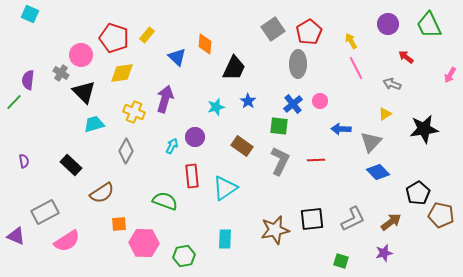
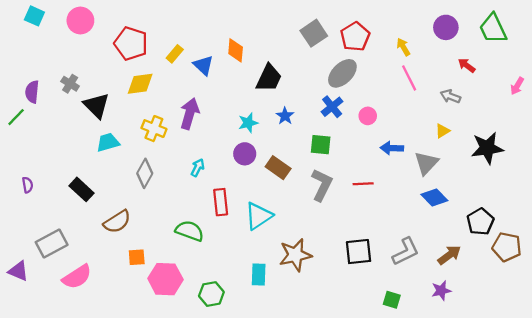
yellow rectangle: (147, 35) -> (175, 54), moved
pink circle: (81, 55) -> (80, 21), moved
gray ellipse: (298, 64) -> (342, 73), turned 44
blue cross: (293, 104) -> (332, 107), moved
purple circle: (195, 137) -> (245, 154), moved
brown star: (275, 230) -> (295, 255), moved

